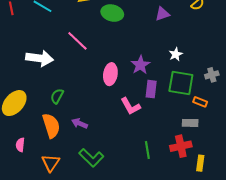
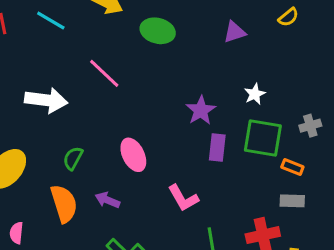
pink ellipse: (110, 74) -> (133, 155), moved, turned -35
pink L-shape: (130, 106) -> (183, 198), moved
gray rectangle: (190, 123) -> (292, 201), moved

